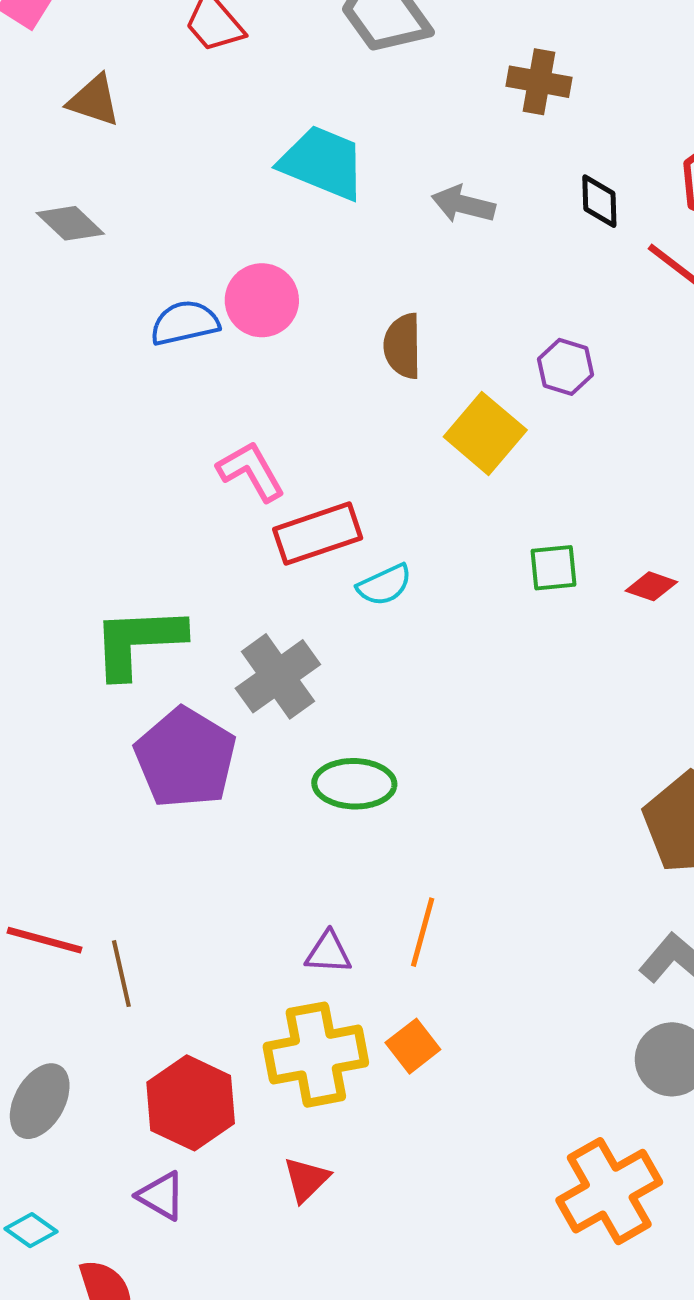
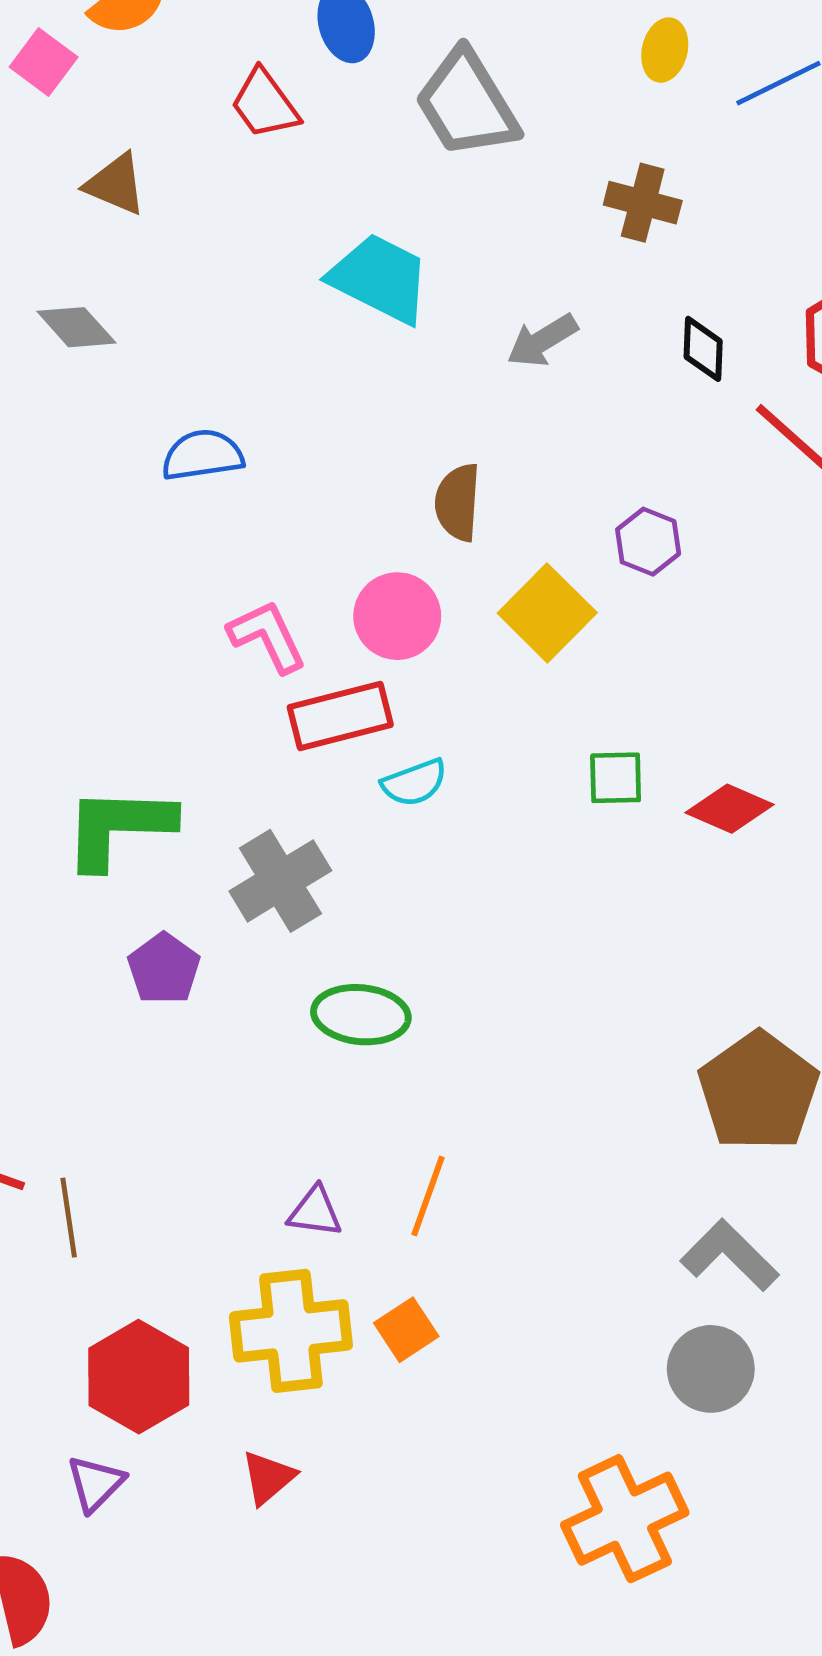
gray arrow: (463, 204) -> (542, 341), turned -50
pink circle: (262, 300) -> (397, 616), moved
red diamond: (651, 586) -> (729, 809), size x1.4
purple pentagon: (185, 758) -> (164, 969), size x0.6
purple triangle: (161, 1196) -> (95, 1483), turned 40

